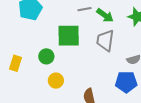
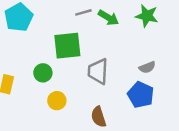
gray trapezoid: (105, 40) -> (98, 71), moved
blue pentagon: (126, 82) -> (141, 95), turned 30

